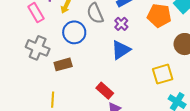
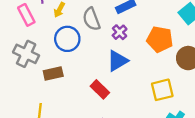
orange pentagon: (159, 15) -> (160, 39), moved
red rectangle: (105, 91) -> (100, 89), moved

